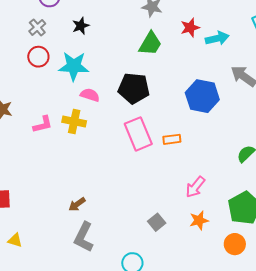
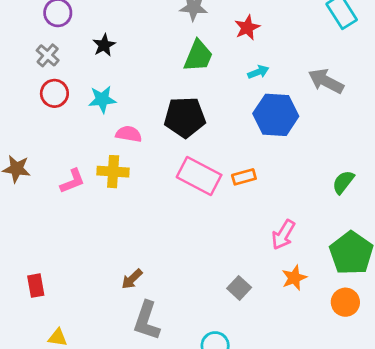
cyan arrow: (217, 38) -> (258, 72), moved, size x0.7
cyan star: (74, 66) -> (102, 99), size x0.7
pink rectangle: (138, 134) -> (199, 176), turned -32

